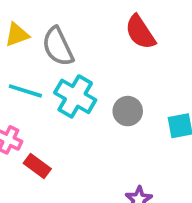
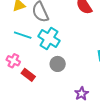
gray circle: (128, 111) -> (58, 64), moved

